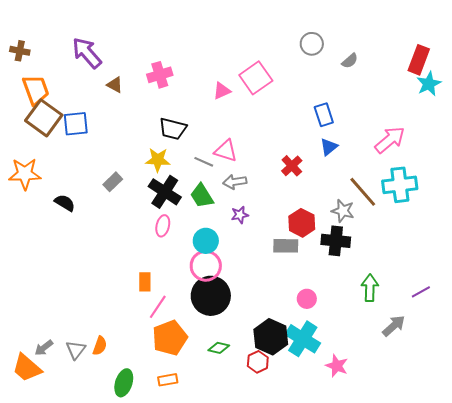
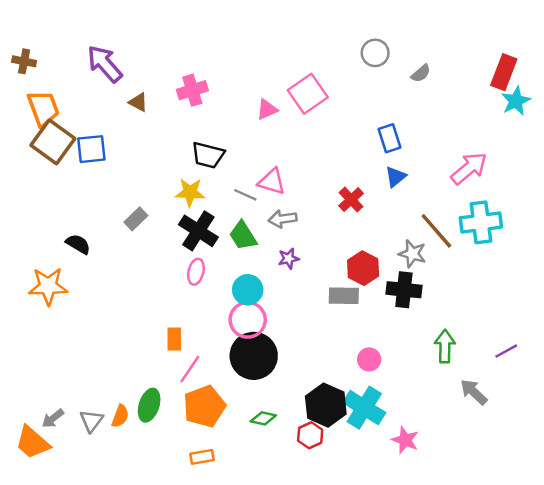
orange star: (25, 174) -> (48, 286), moved
gray arrow: (394, 326) -> (474, 392), turned -95
green ellipse: (124, 383) -> (149, 405), moved

